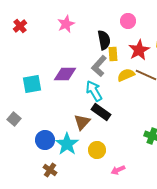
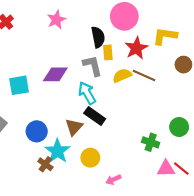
pink circle: (128, 21) -> (124, 16), size x1.6
gray L-shape: (99, 66) -> (93, 66), turned 125
blue circle: (45, 140) -> (37, 131), moved
brown cross: (50, 170) -> (45, 164), moved

